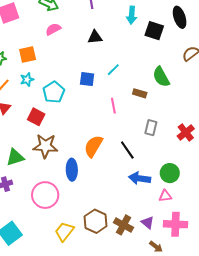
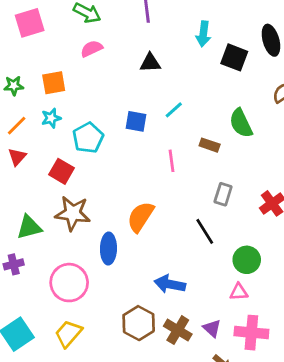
black line: (127, 150) -> (205, 231), moved
blue arrow: (140, 178) -> (170, 284), moved
yellow trapezoid: (64, 232) -> (68, 334), moved

